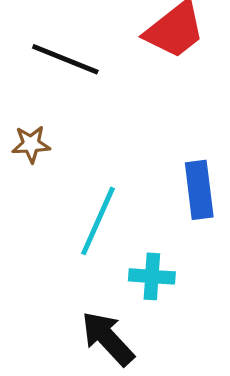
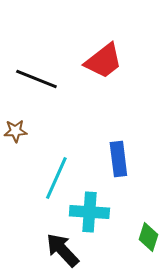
cyan cross: (152, 276) -> (89, 212), size x1.4

